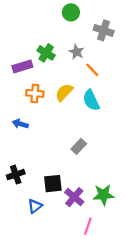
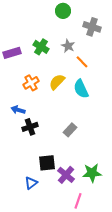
purple rectangle: (22, 66) -> (12, 53), moved
orange cross: (35, 93) -> (31, 83), turned -35
black cross: (16, 175) -> (30, 127), moved

